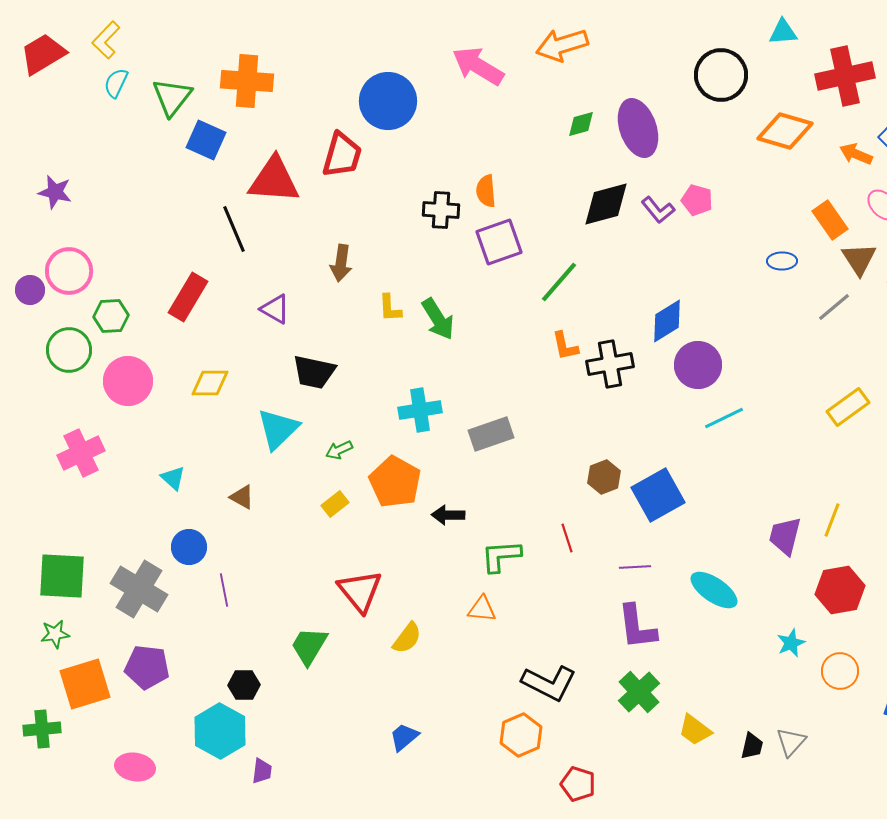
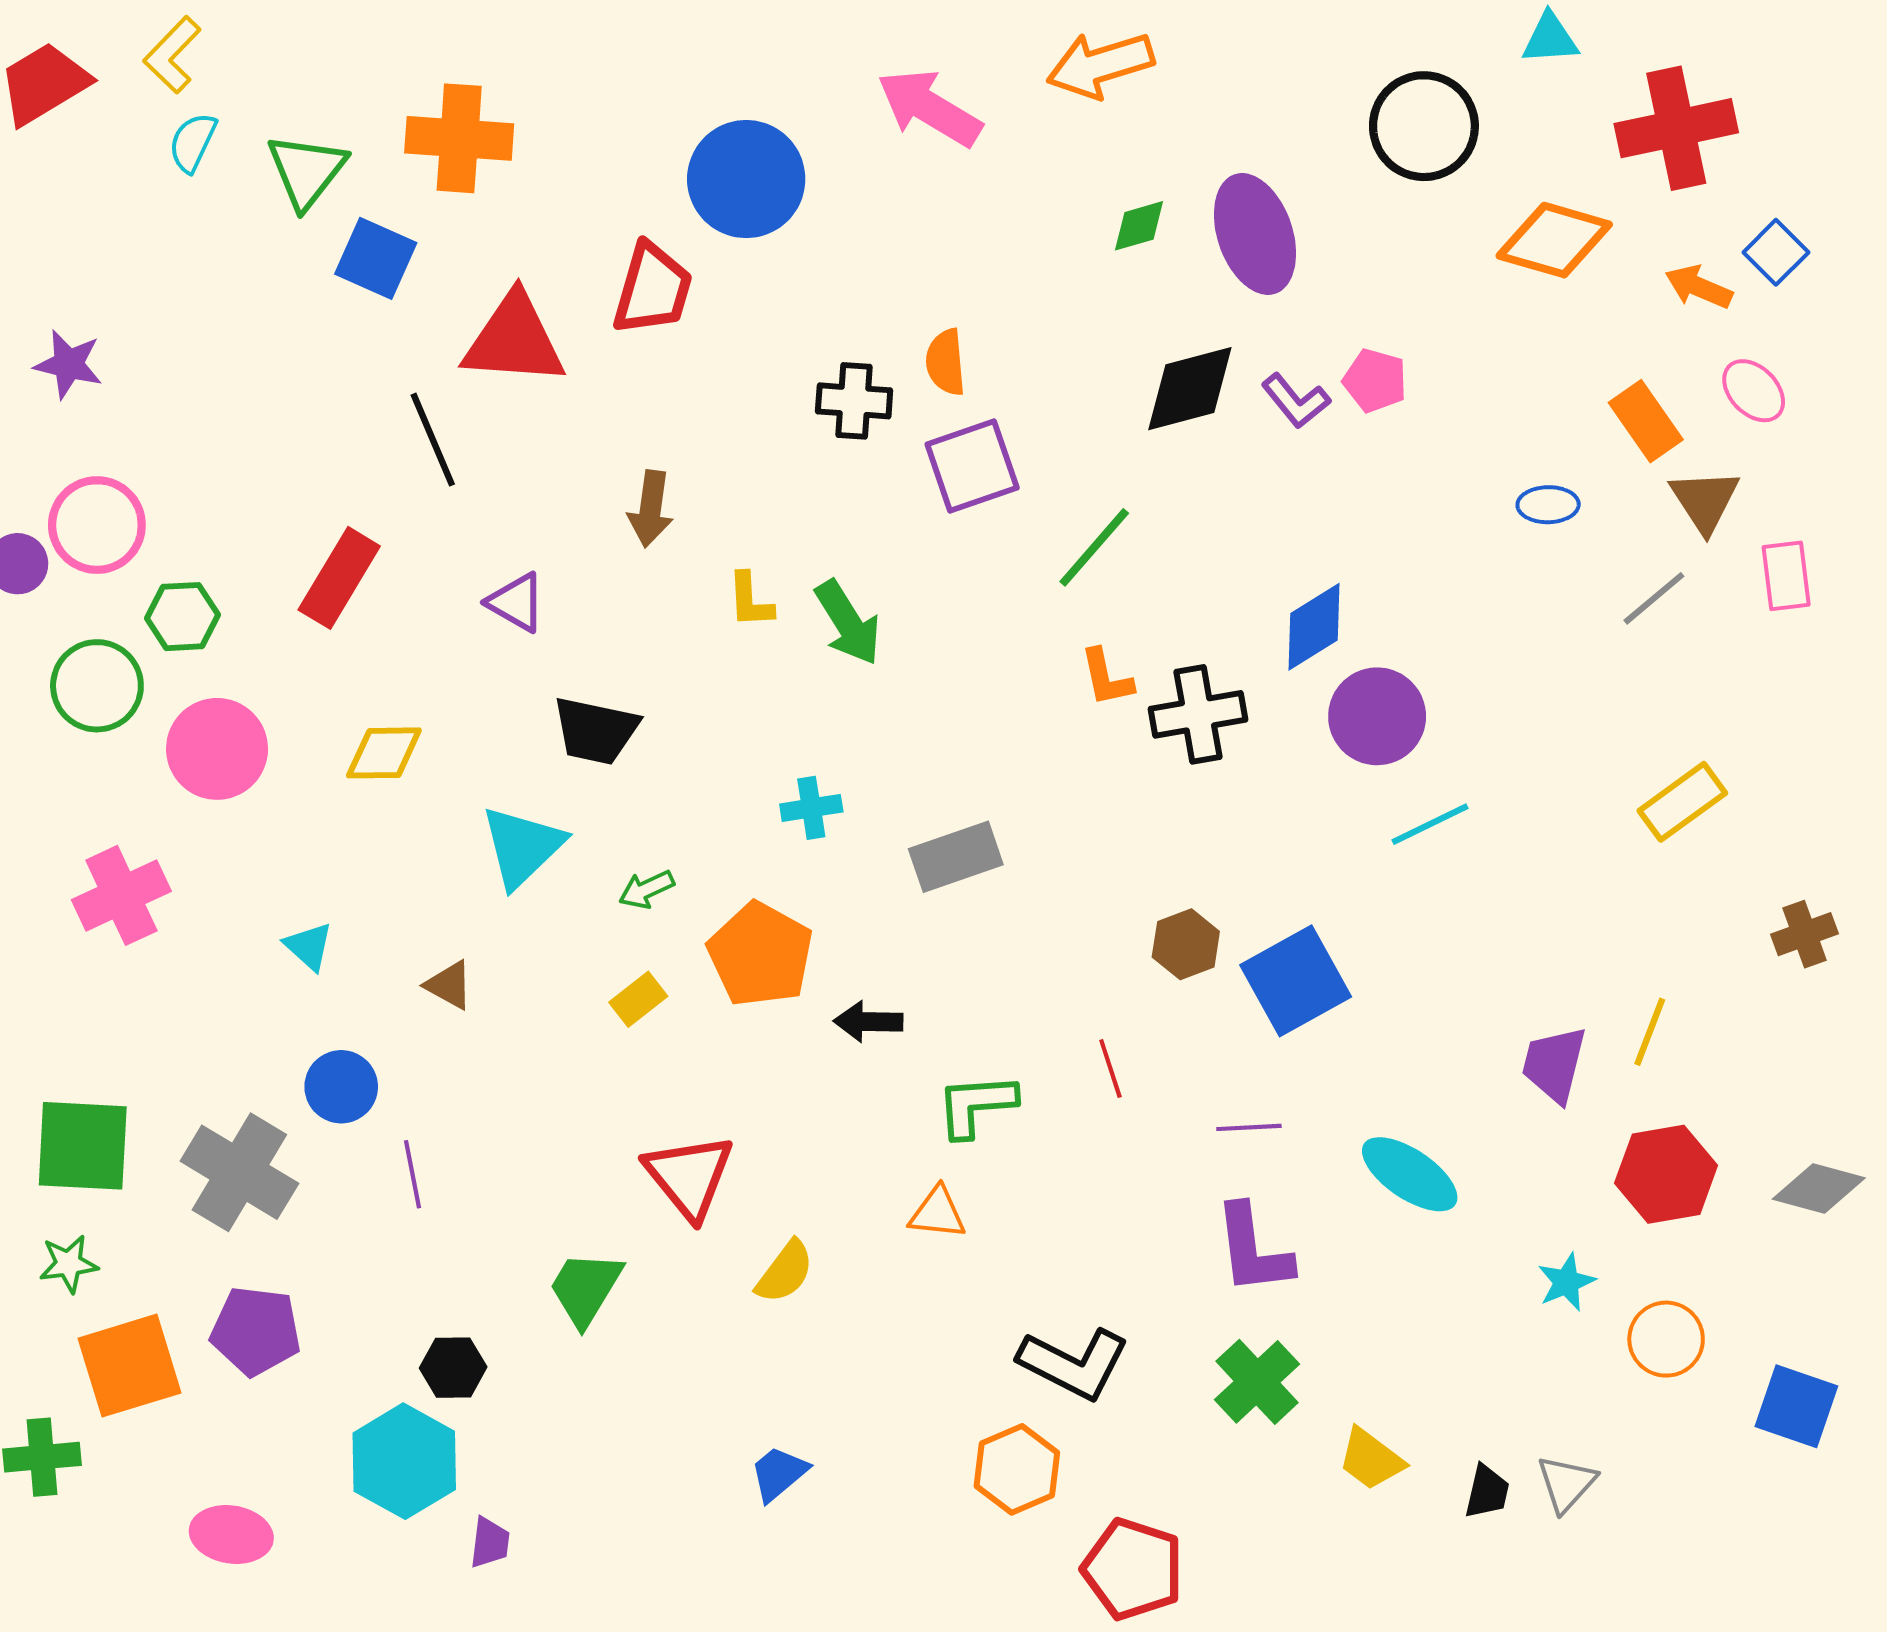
cyan cross: (420, 410) -> (811, 808), size x0.7
red pentagon: (578, 784) -> (1133, 1569), size x1.4

